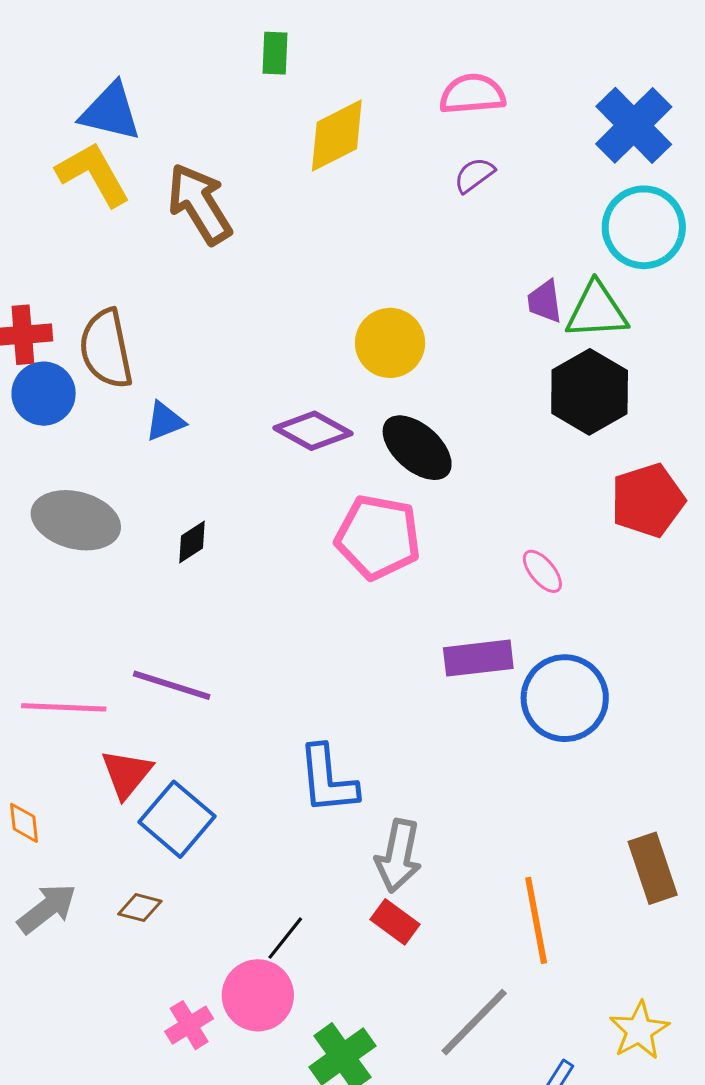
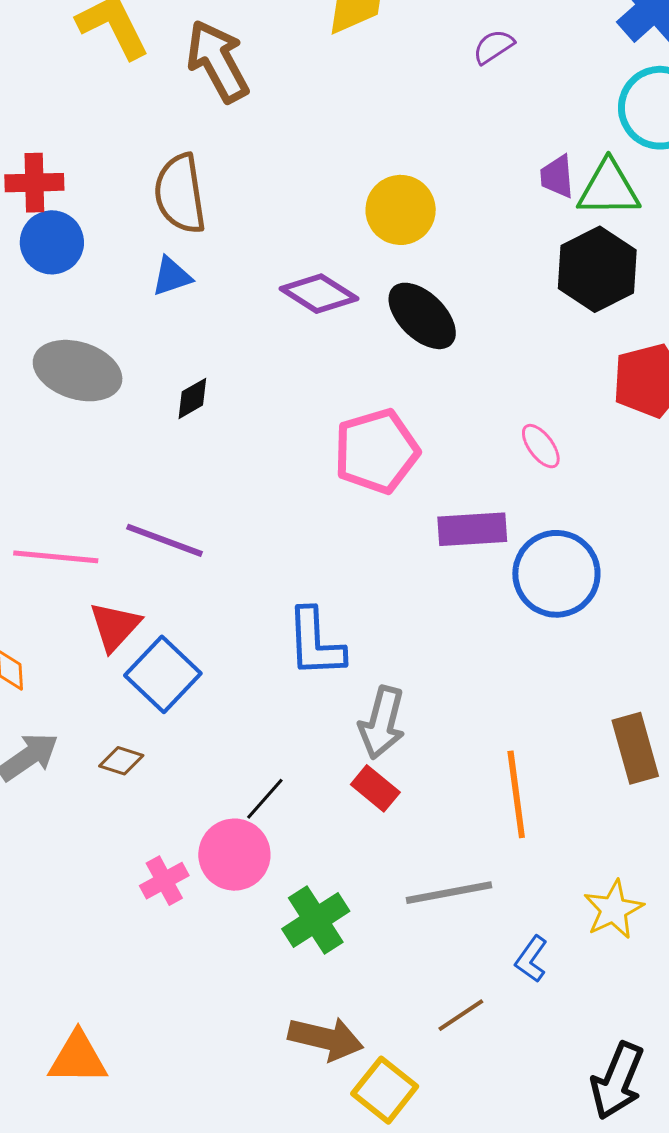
brown semicircle: (106, 349) -> (180, 194), moved
pink pentagon: (378, 537) -> (376, 451), moved, turned -30
gray line: (474, 1022) -> (449, 893), turned 32

